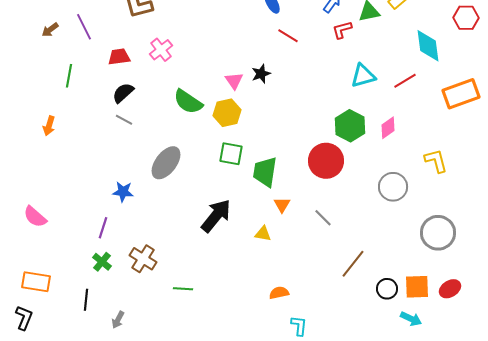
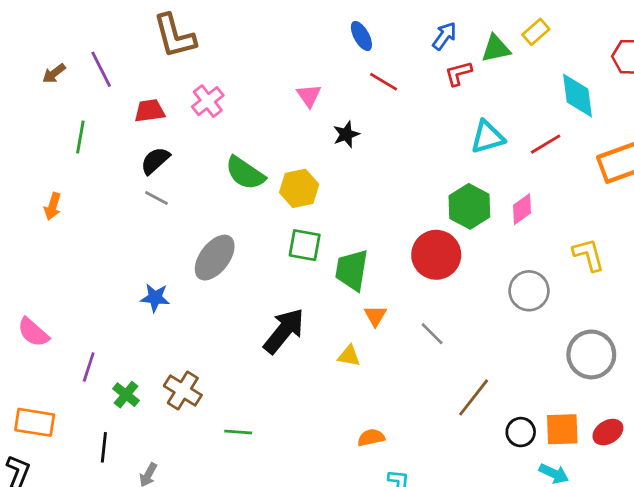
pink triangle: (234, 81) -> (309, 96), moved
purple line: (103, 228) -> (89, 367), moved

